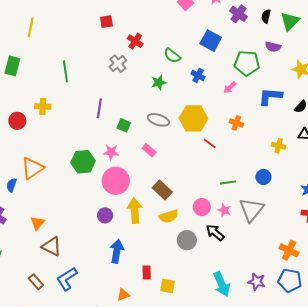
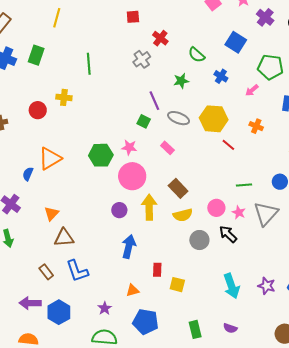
purple line: (99, 108) -> (154, 101), moved, turned -36
brown triangle: (52, 246) -> (64, 238), turned -35
blue L-shape: (67, 279) -> (77, 271), turned -80

